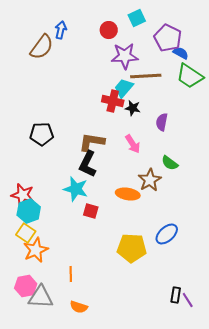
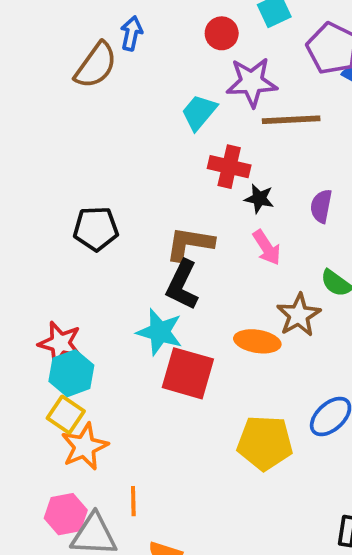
cyan trapezoid: (124, 88) -> (199, 112), moved
black star: (133, 108) -> (259, 199), moved
red square: (91, 211) -> (188, 373), size x1.8
orange line: (71, 274) -> (133, 501), moved

